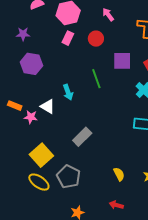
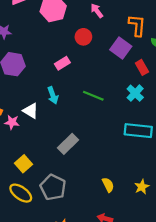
pink rectangle: (68, 38) -> (62, 63), moved, turned 32
purple square: (122, 61) -> (121, 48), moved, turned 36
green line: (96, 79) -> (93, 96), moved, turned -48
yellow square: (41, 155) -> (23, 164), size x0.7

